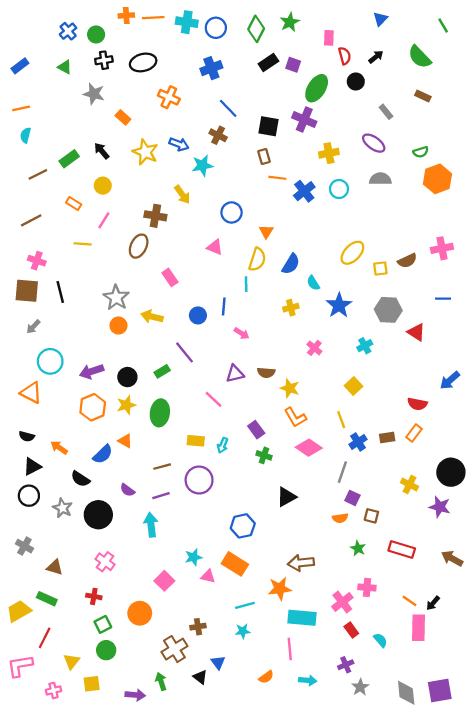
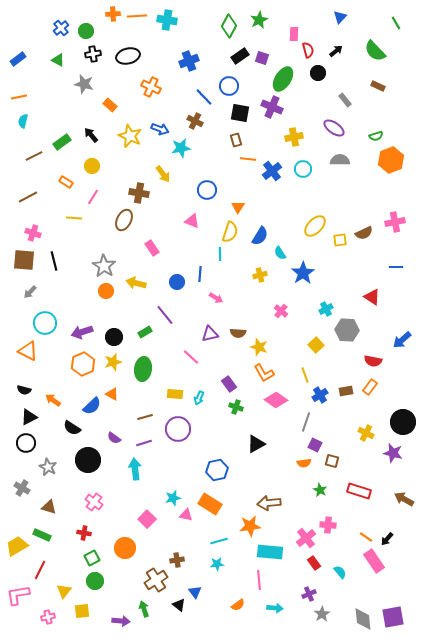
blue circle: (216, 28) -> (229, 86), moved
gray hexagon: (388, 310) -> (347, 330), moved
gray star: (62, 508) -> (48, 467), moved
pink rectangle: (418, 628) -> (374, 561), turned -35

